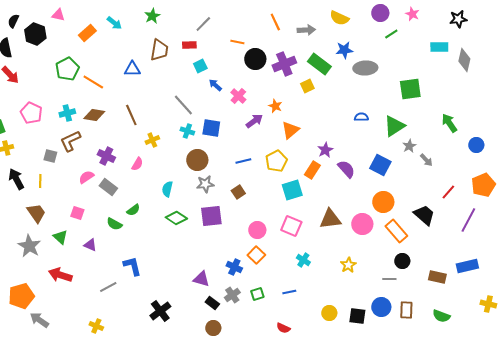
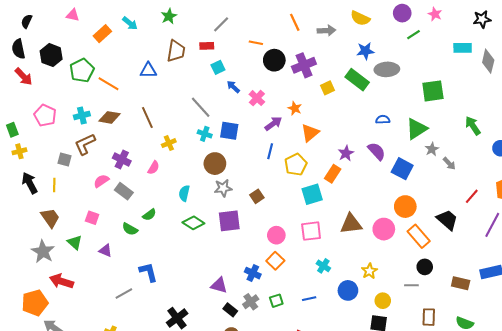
black hexagon: (35, 34) -> (51, 55), moved
green rectangle: (319, 64) -> (357, 80), moved
blue line: (243, 161) -> (270, 151), moved, turned -63
purple semicircle: (346, 169) -> (377, 151), moved
pink square: (291, 226) -> (311, 231), turned -30
red arrow: (60, 275) -> (61, 281), moved
blue circle: (381, 307) -> (348, 290), moved
yellow circle: (329, 313) -> (383, 301), moved

